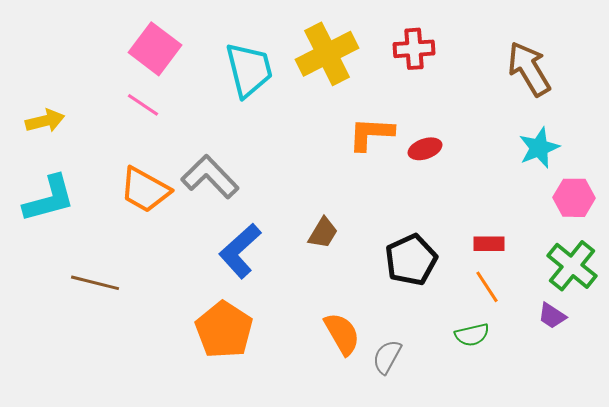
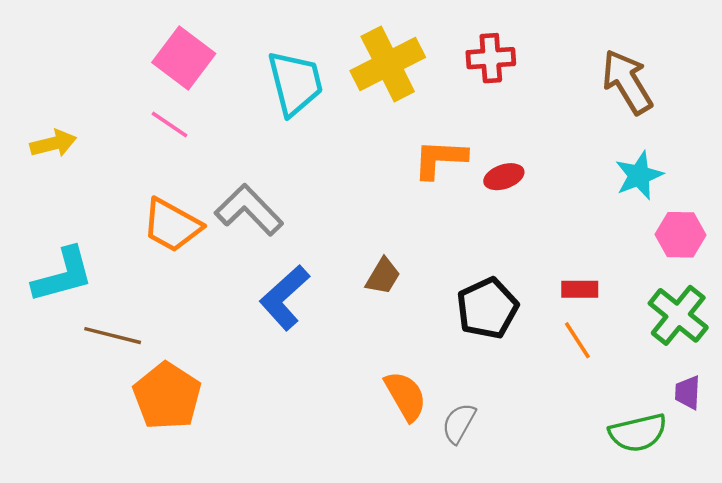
cyan L-shape: (49, 199) -> (63, 275), moved
purple trapezoid: (552, 316) -> (688, 392), moved, turned 60
orange pentagon: (224, 330) -> (167, 396), moved
green semicircle: (472, 335) -> (638, 433), moved, size x1.4

